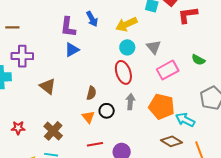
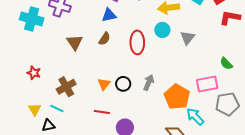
pink rectangle: (168, 70) -> (207, 84), moved
red ellipse: (123, 72) -> (137, 42), moved
brown semicircle: (91, 93) -> (105, 39), moved

